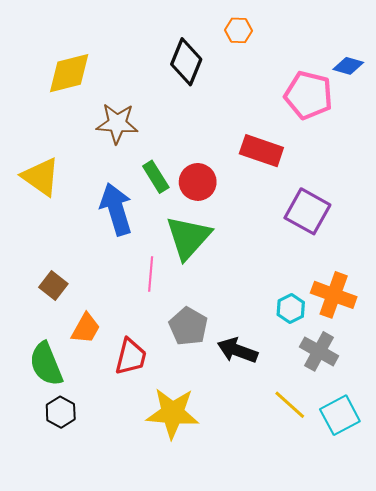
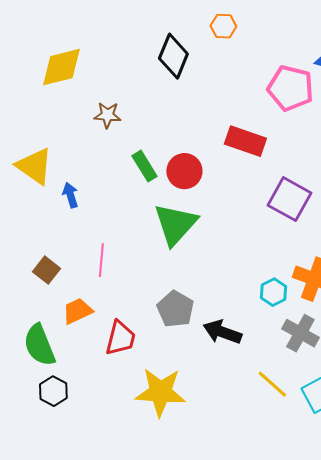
brown star: (117, 123) -> (107, 115), size x0.7
blue arrow: (116, 209) -> (70, 195), moved, size x0.5
pink line: (151, 274) -> (101, 260), moved
orange trapezoid: (86, 328) -> (77, 311), turned -144

